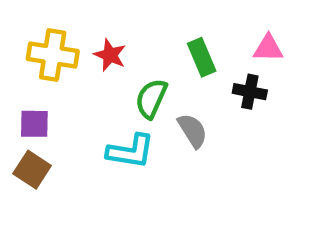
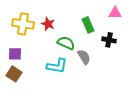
pink triangle: (268, 48) -> (115, 13), moved
green semicircle: (151, 99) -> (66, 43), turned 90

